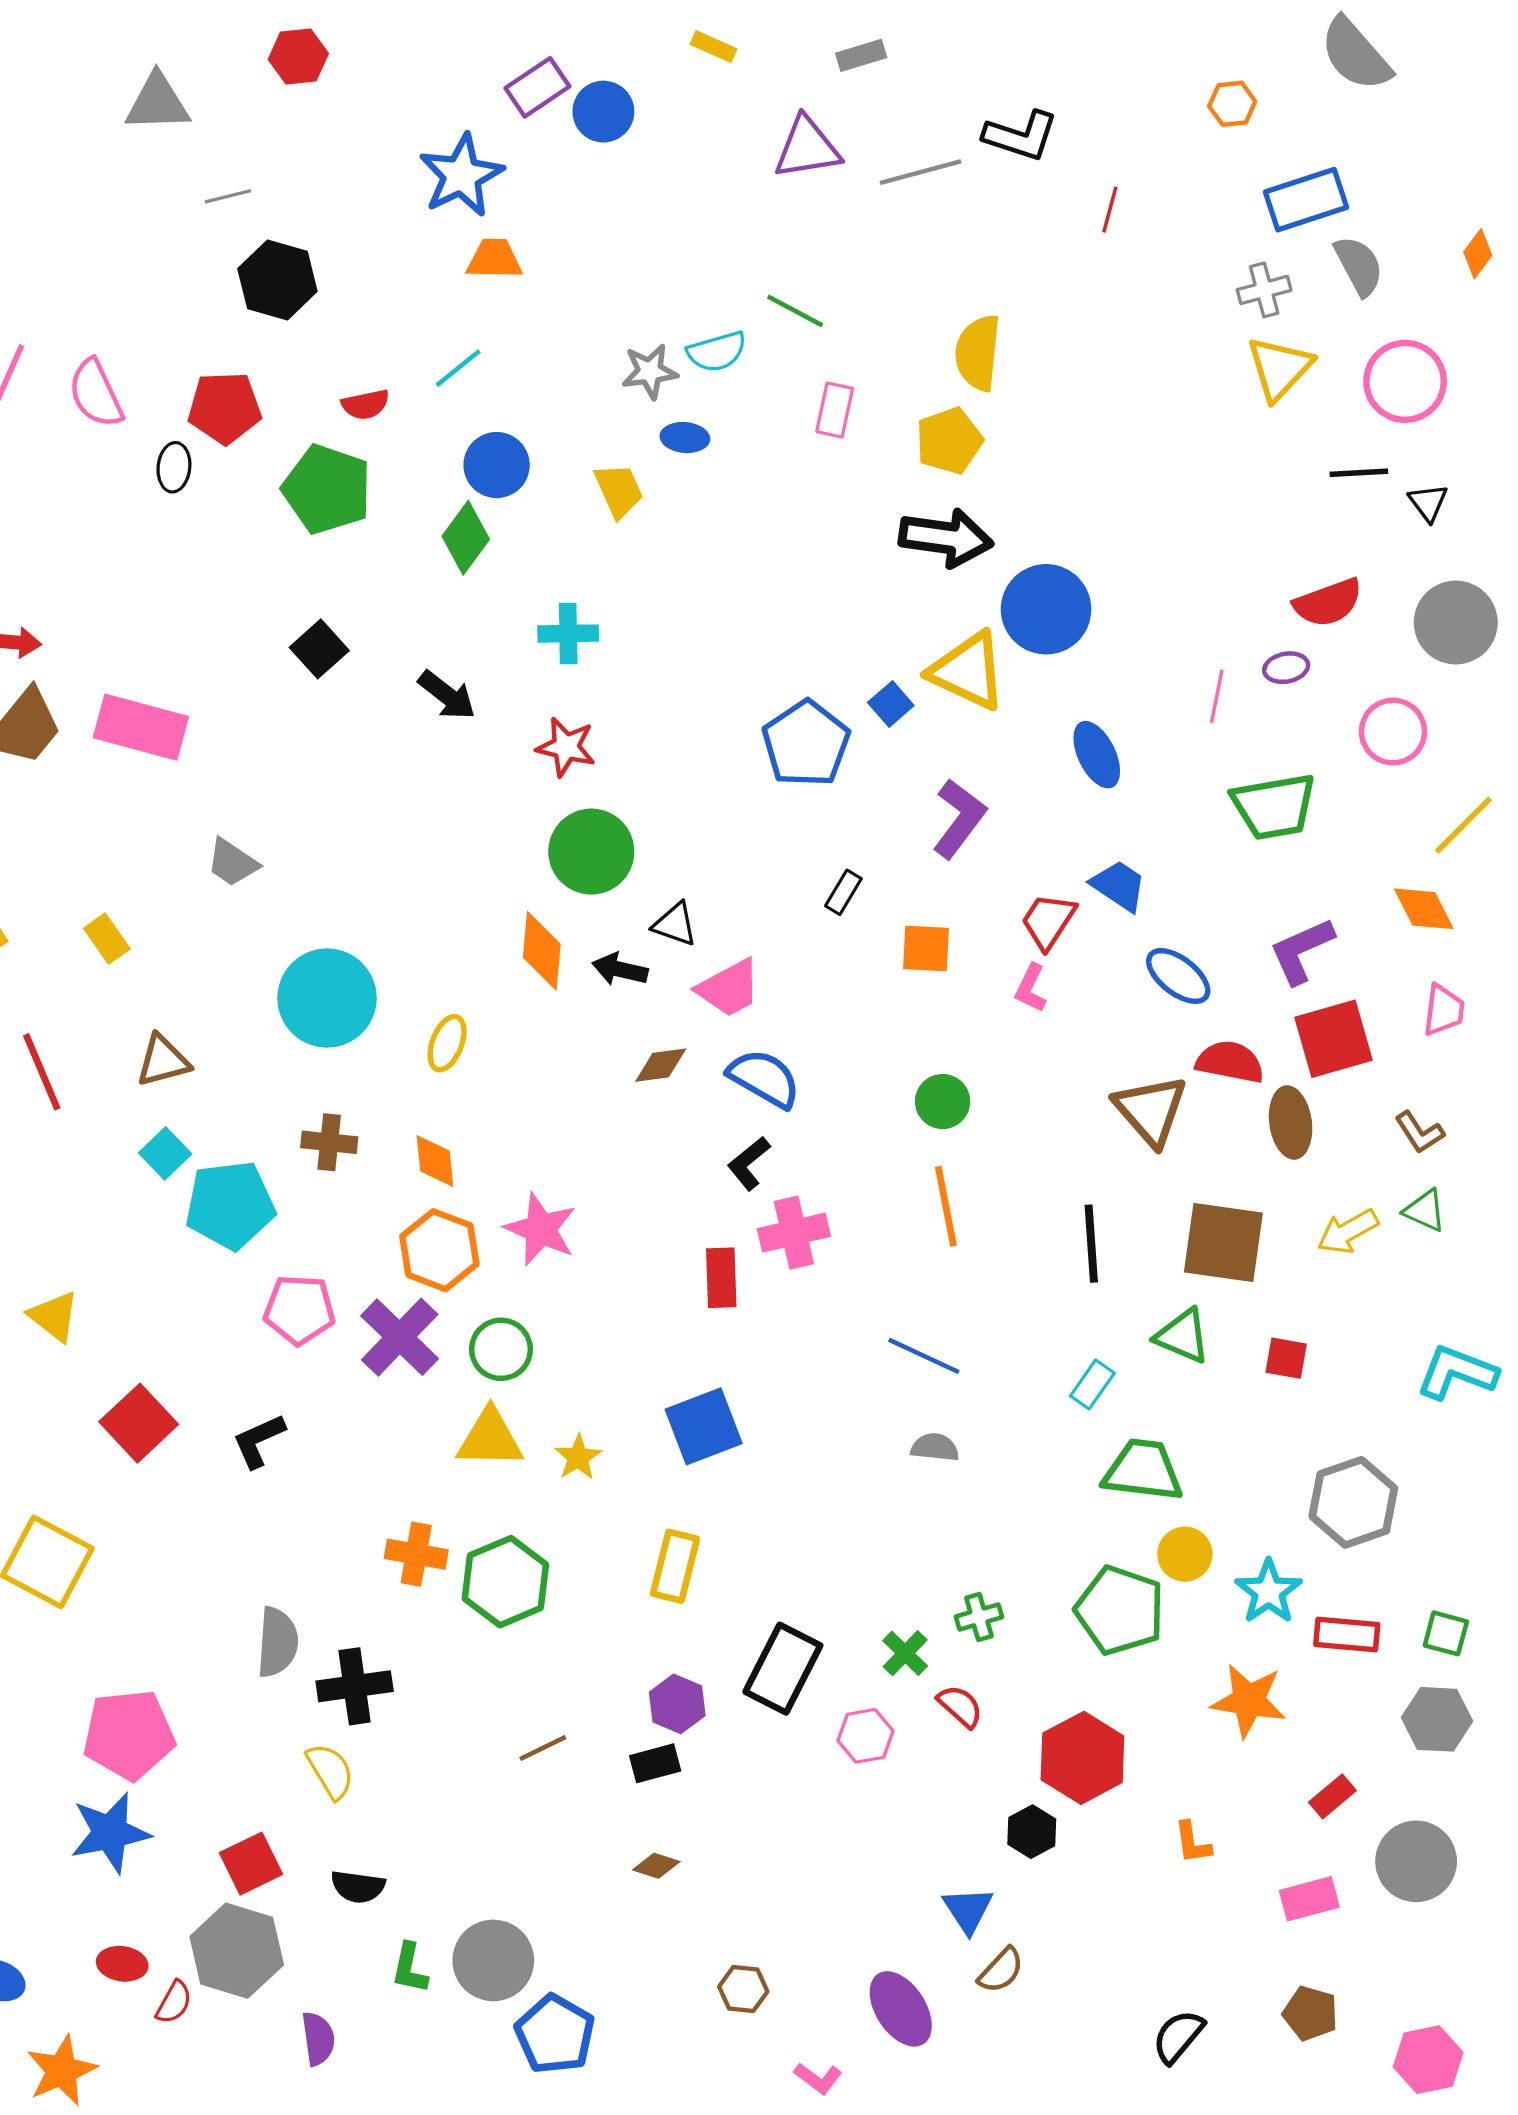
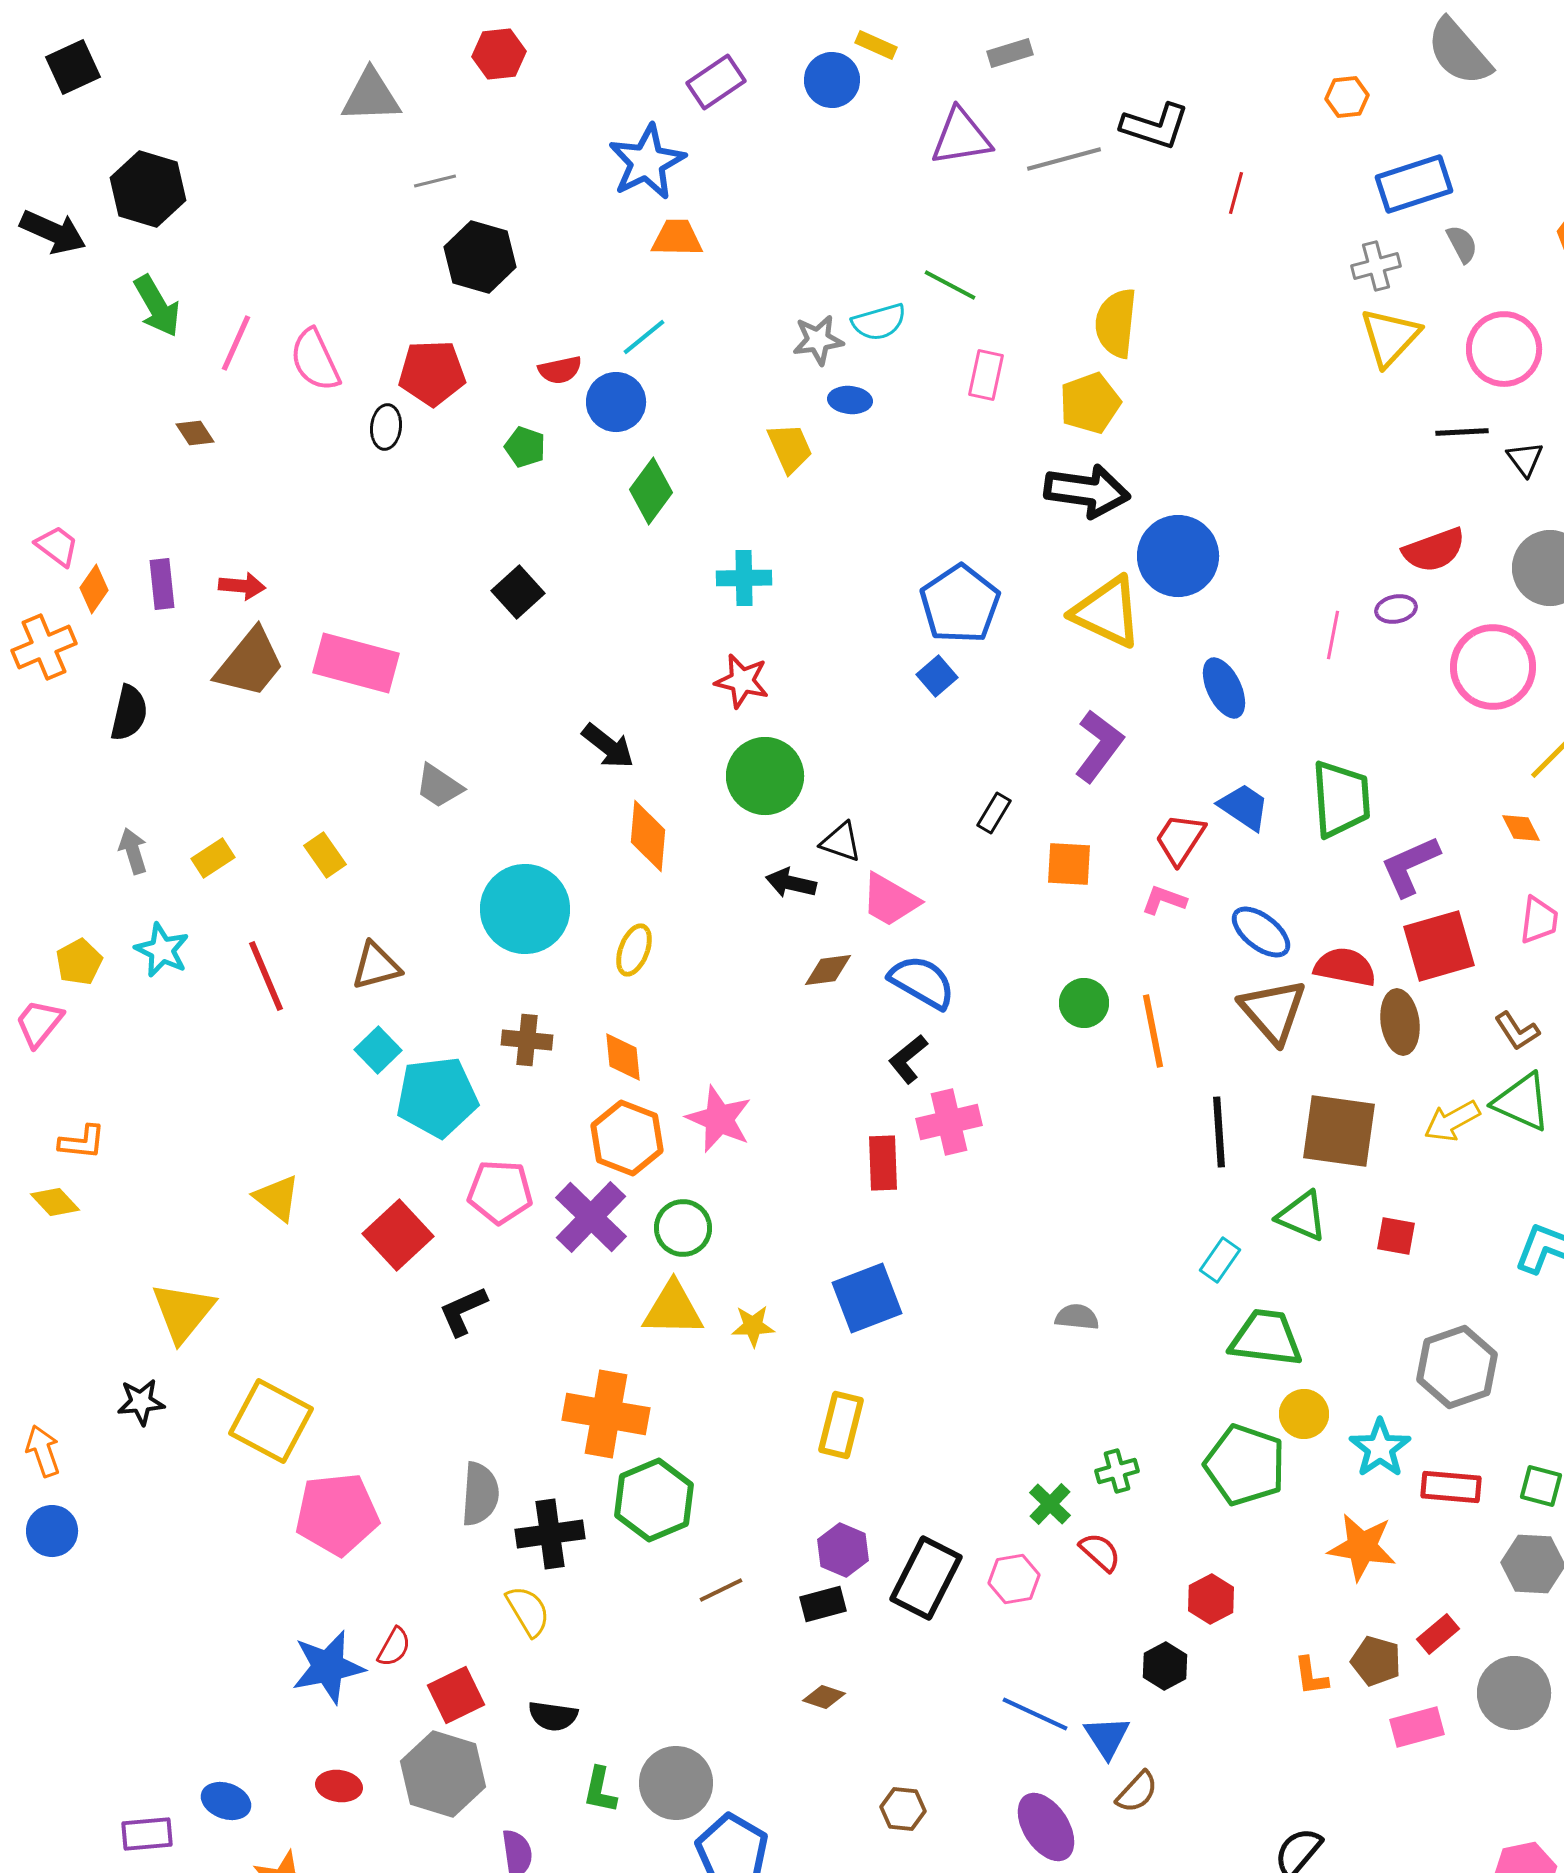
blue circle: (603, 112) -> (832, 80), moved
gray semicircle: (1359, 266) -> (1462, 244), size x0.7
blue circle: (497, 465) -> (616, 402), moved
green pentagon: (327, 489) -> (525, 447), size x0.5
black arrow: (447, 695) -> (608, 746), moved
blue square: (891, 704) -> (937, 676), moved
pink circle: (1393, 732) -> (1493, 667), size x1.4
blue pentagon: (806, 744) -> (960, 604), moved
green trapezoid: (1274, 806) -> (1341, 799), moved, turned -84
orange diamond: (1424, 909) -> (1521, 828), size x0.7
orange diamond: (542, 951) -> (648, 836), moved
blue ellipse: (1178, 976) -> (1261, 932), moved
pink trapezoid: (729, 988) -> (890, 900), turned 58
pink L-shape: (1031, 988) -> (1164, 900), turned 84
orange line: (946, 1206) -> (1153, 1031), moved
green triangle: (1425, 1211) -> (1522, 1102), size x1.5
blue line: (924, 1356) -> (1035, 1714), moved
red square: (139, 1423) -> (398, 1235), moved
yellow star: (578, 1457) -> (753, 1326), turned 30
orange cross: (416, 1554) -> (606, 1414), size x1.5
green hexagon: (505, 1582) -> (654, 1500), moved
black rectangle: (783, 1669) -> (926, 1578), moved
pink pentagon: (129, 1735) -> (337, 1514), moved
red hexagon: (1082, 1758) -> (1211, 1599), size x0.6
red semicircle: (174, 2002) -> (394, 1647), moved
brown pentagon: (1310, 2013) -> (1376, 1661), moved

